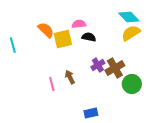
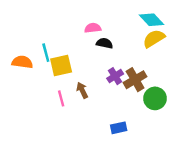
orange semicircle: (46, 30) -> (22, 62), moved, turned -36
yellow square: (63, 39) -> (61, 66), moved
cyan line: (13, 45) -> (46, 53), moved
blue rectangle: (91, 113) -> (119, 128), moved

